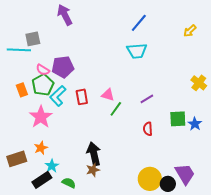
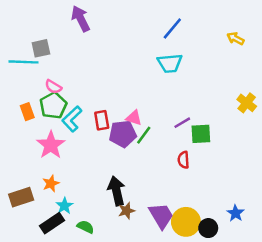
yellow arrow: (190, 31) -> (236, 38), turned 72
purple pentagon: (63, 67) -> (123, 134), moved
green square: (178, 119) -> (201, 134), moved
blue star: (195, 124) -> (236, 213), moved
brown star: (93, 170) -> (126, 211), moved
purple trapezoid: (185, 174) -> (161, 216), moved

